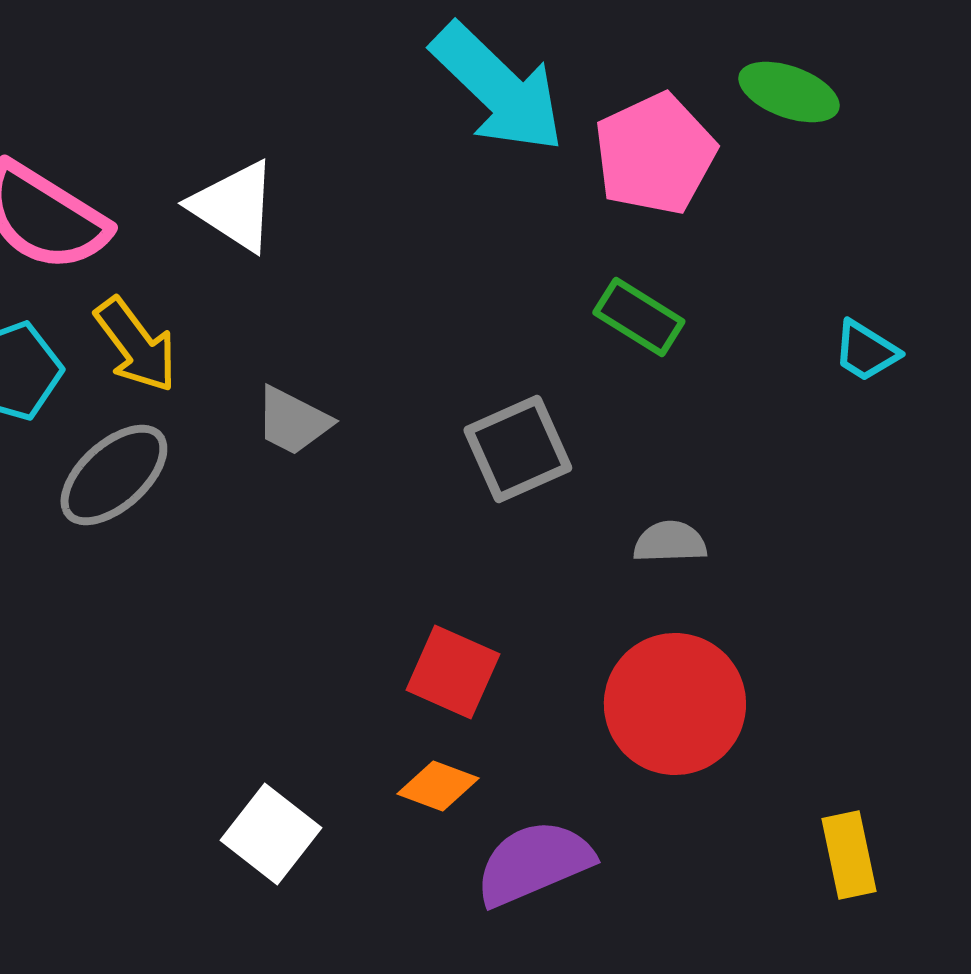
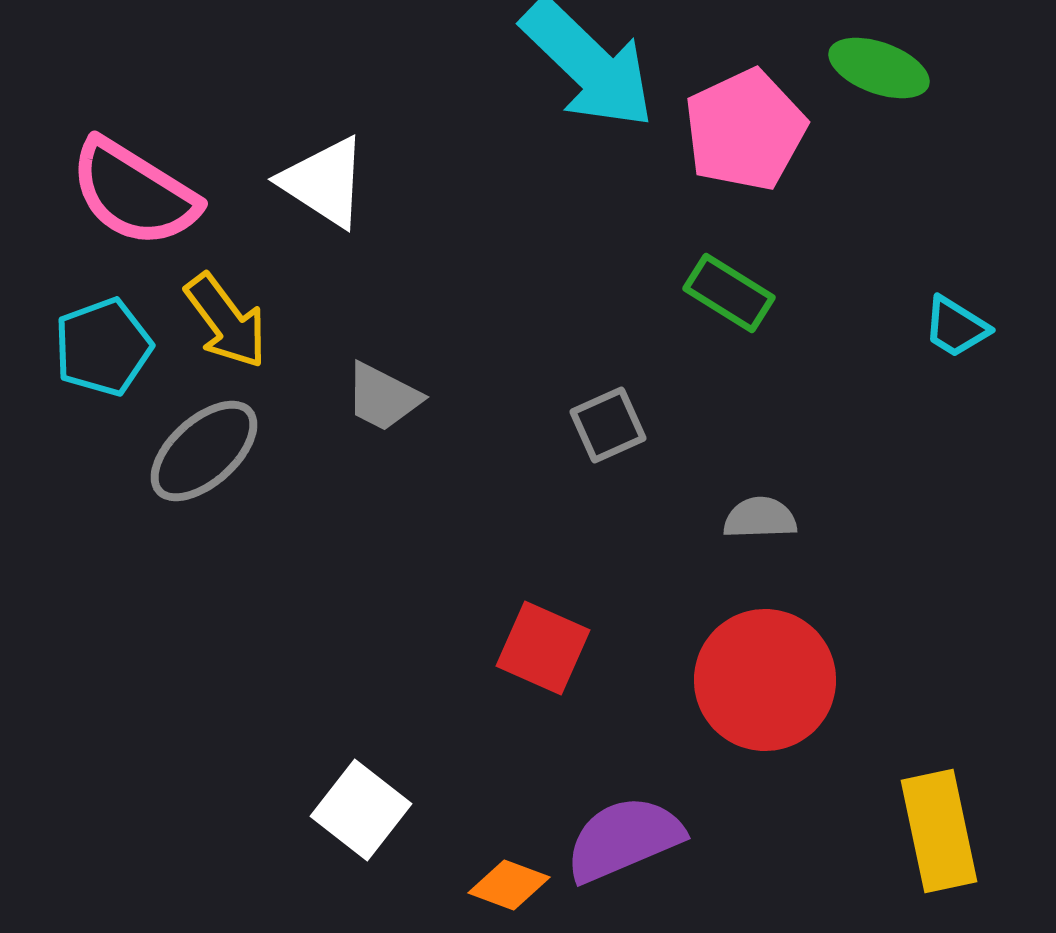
gray square: (518, 449) -> (608, 425), size x0.7
orange diamond: (438, 786) -> (509, 885), moved
yellow rectangle: (849, 855) -> (939, 831), size x1.4

